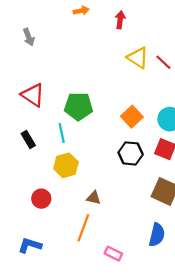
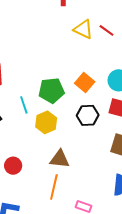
green pentagon: (78, 106) -> (51, 91), moved
yellow hexagon: (66, 165) -> (46, 122), moved
brown triangle: (94, 198) -> (60, 159), size x1.5

